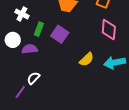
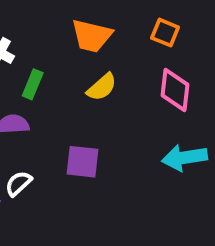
purple square: (60, 34) -> (83, 162), moved, turned -30
yellow semicircle: (87, 59) -> (102, 87), moved

